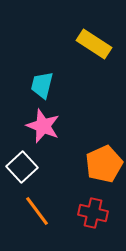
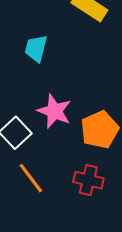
pink star: (43, 126) -> (54, 111), moved

